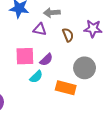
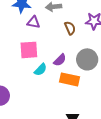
purple triangle: (40, 29) -> (33, 22), moved
purple semicircle: (46, 60) -> (60, 60), moved

